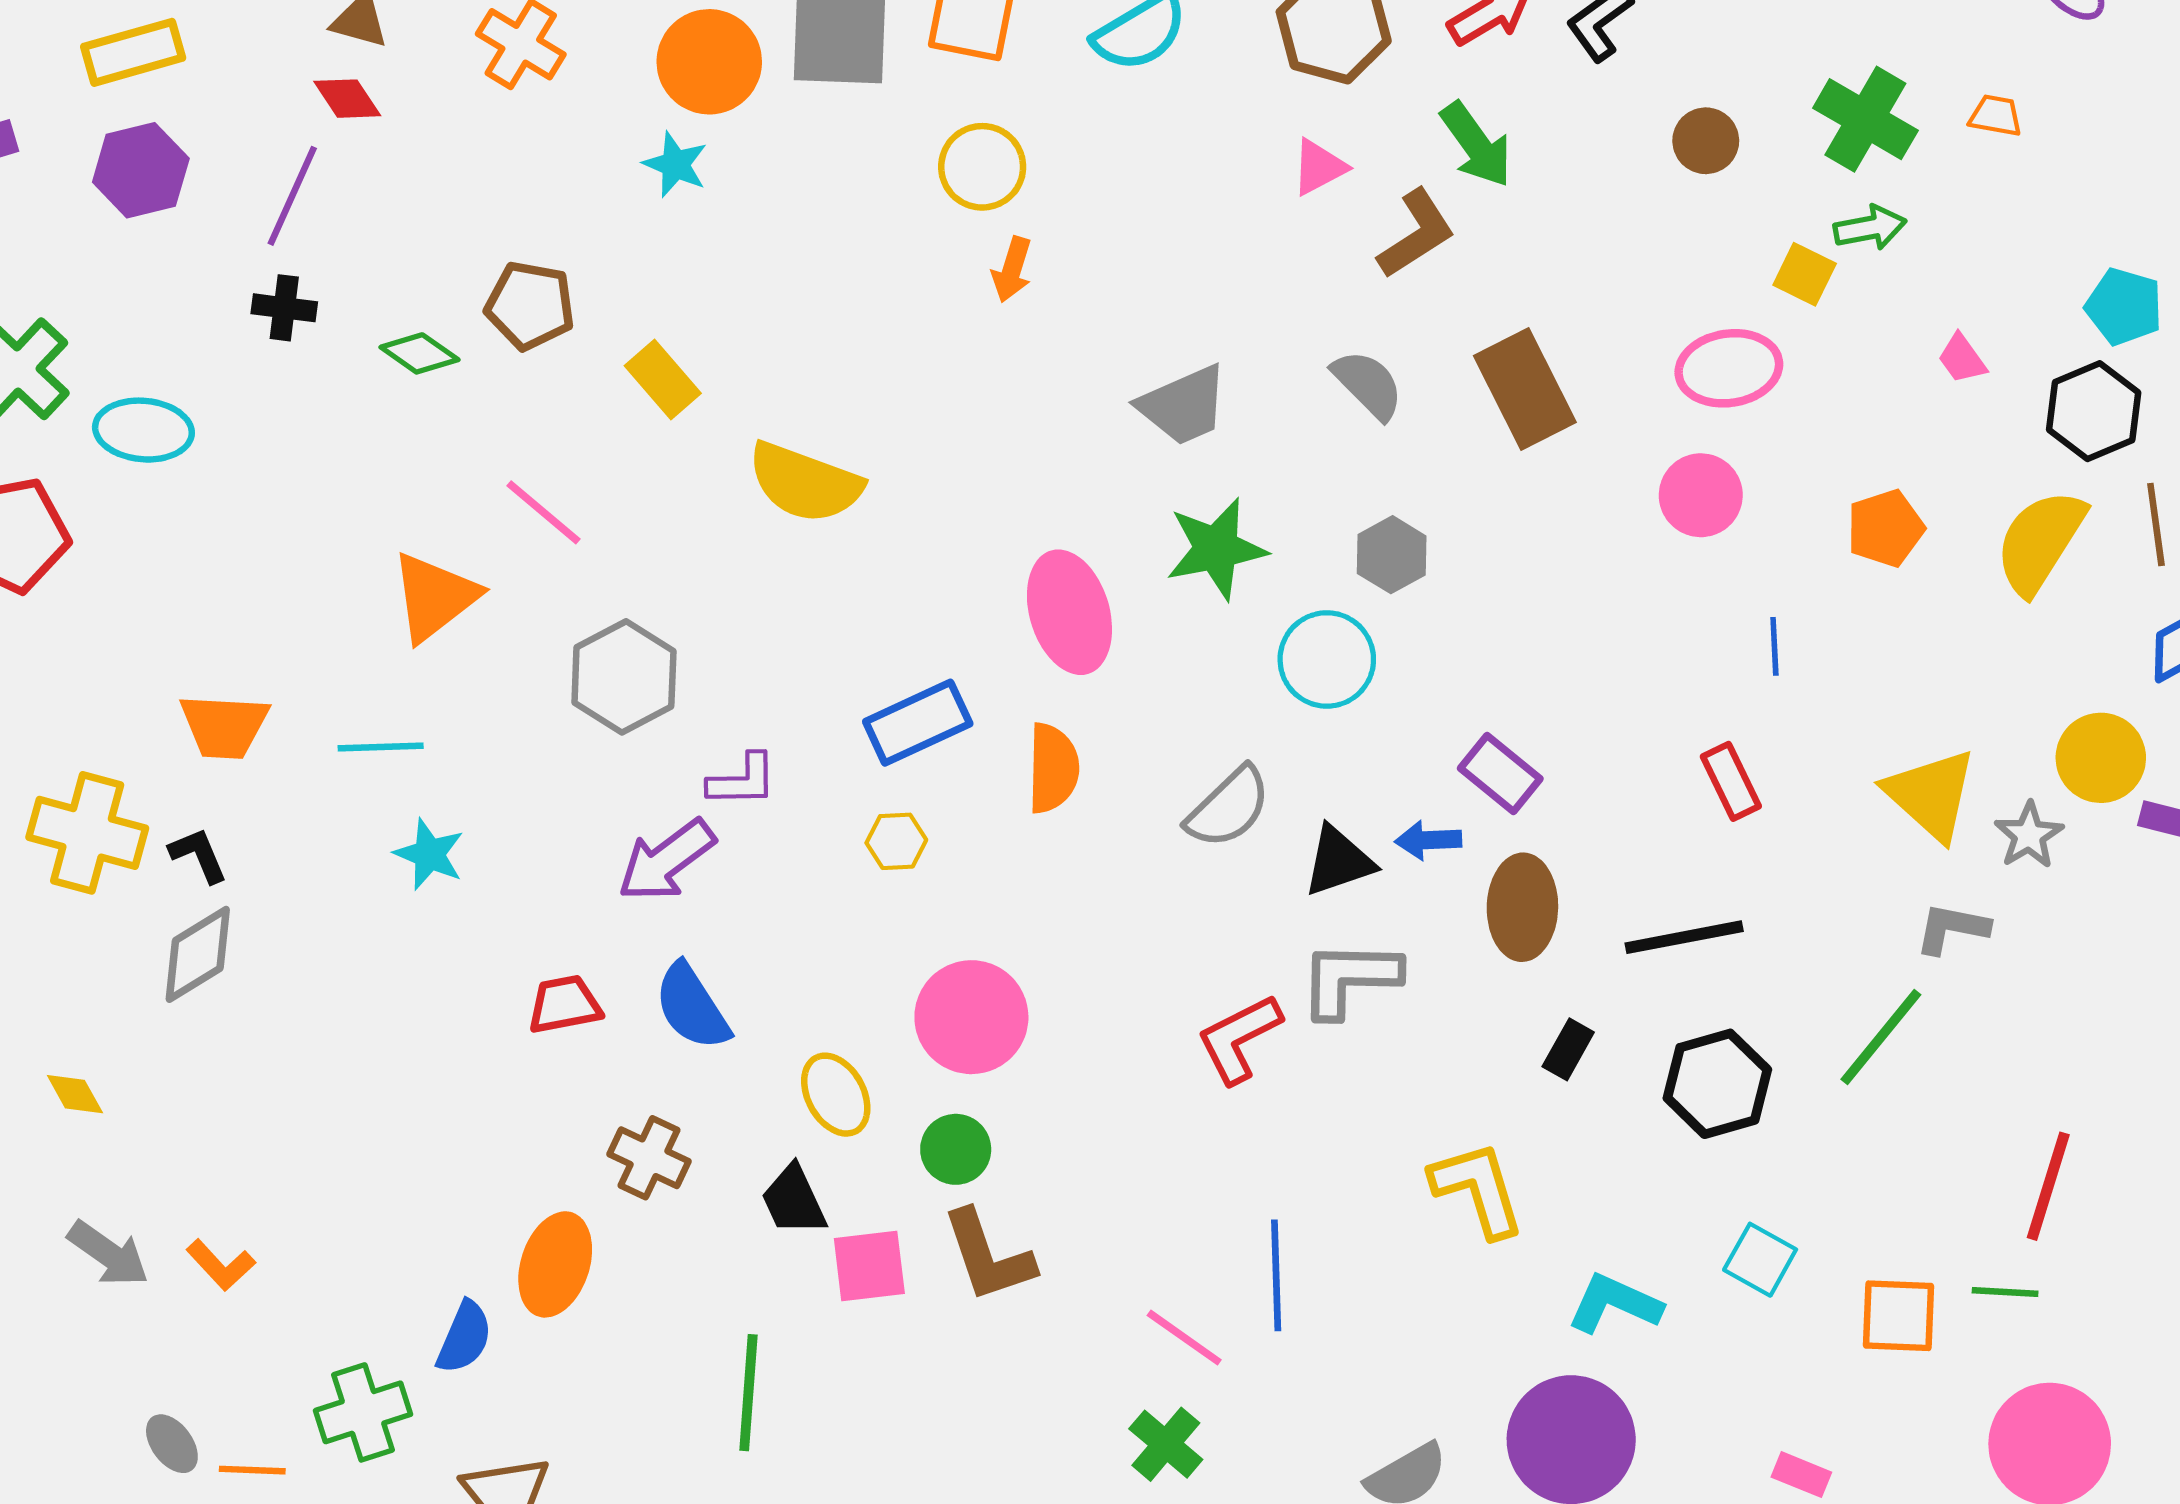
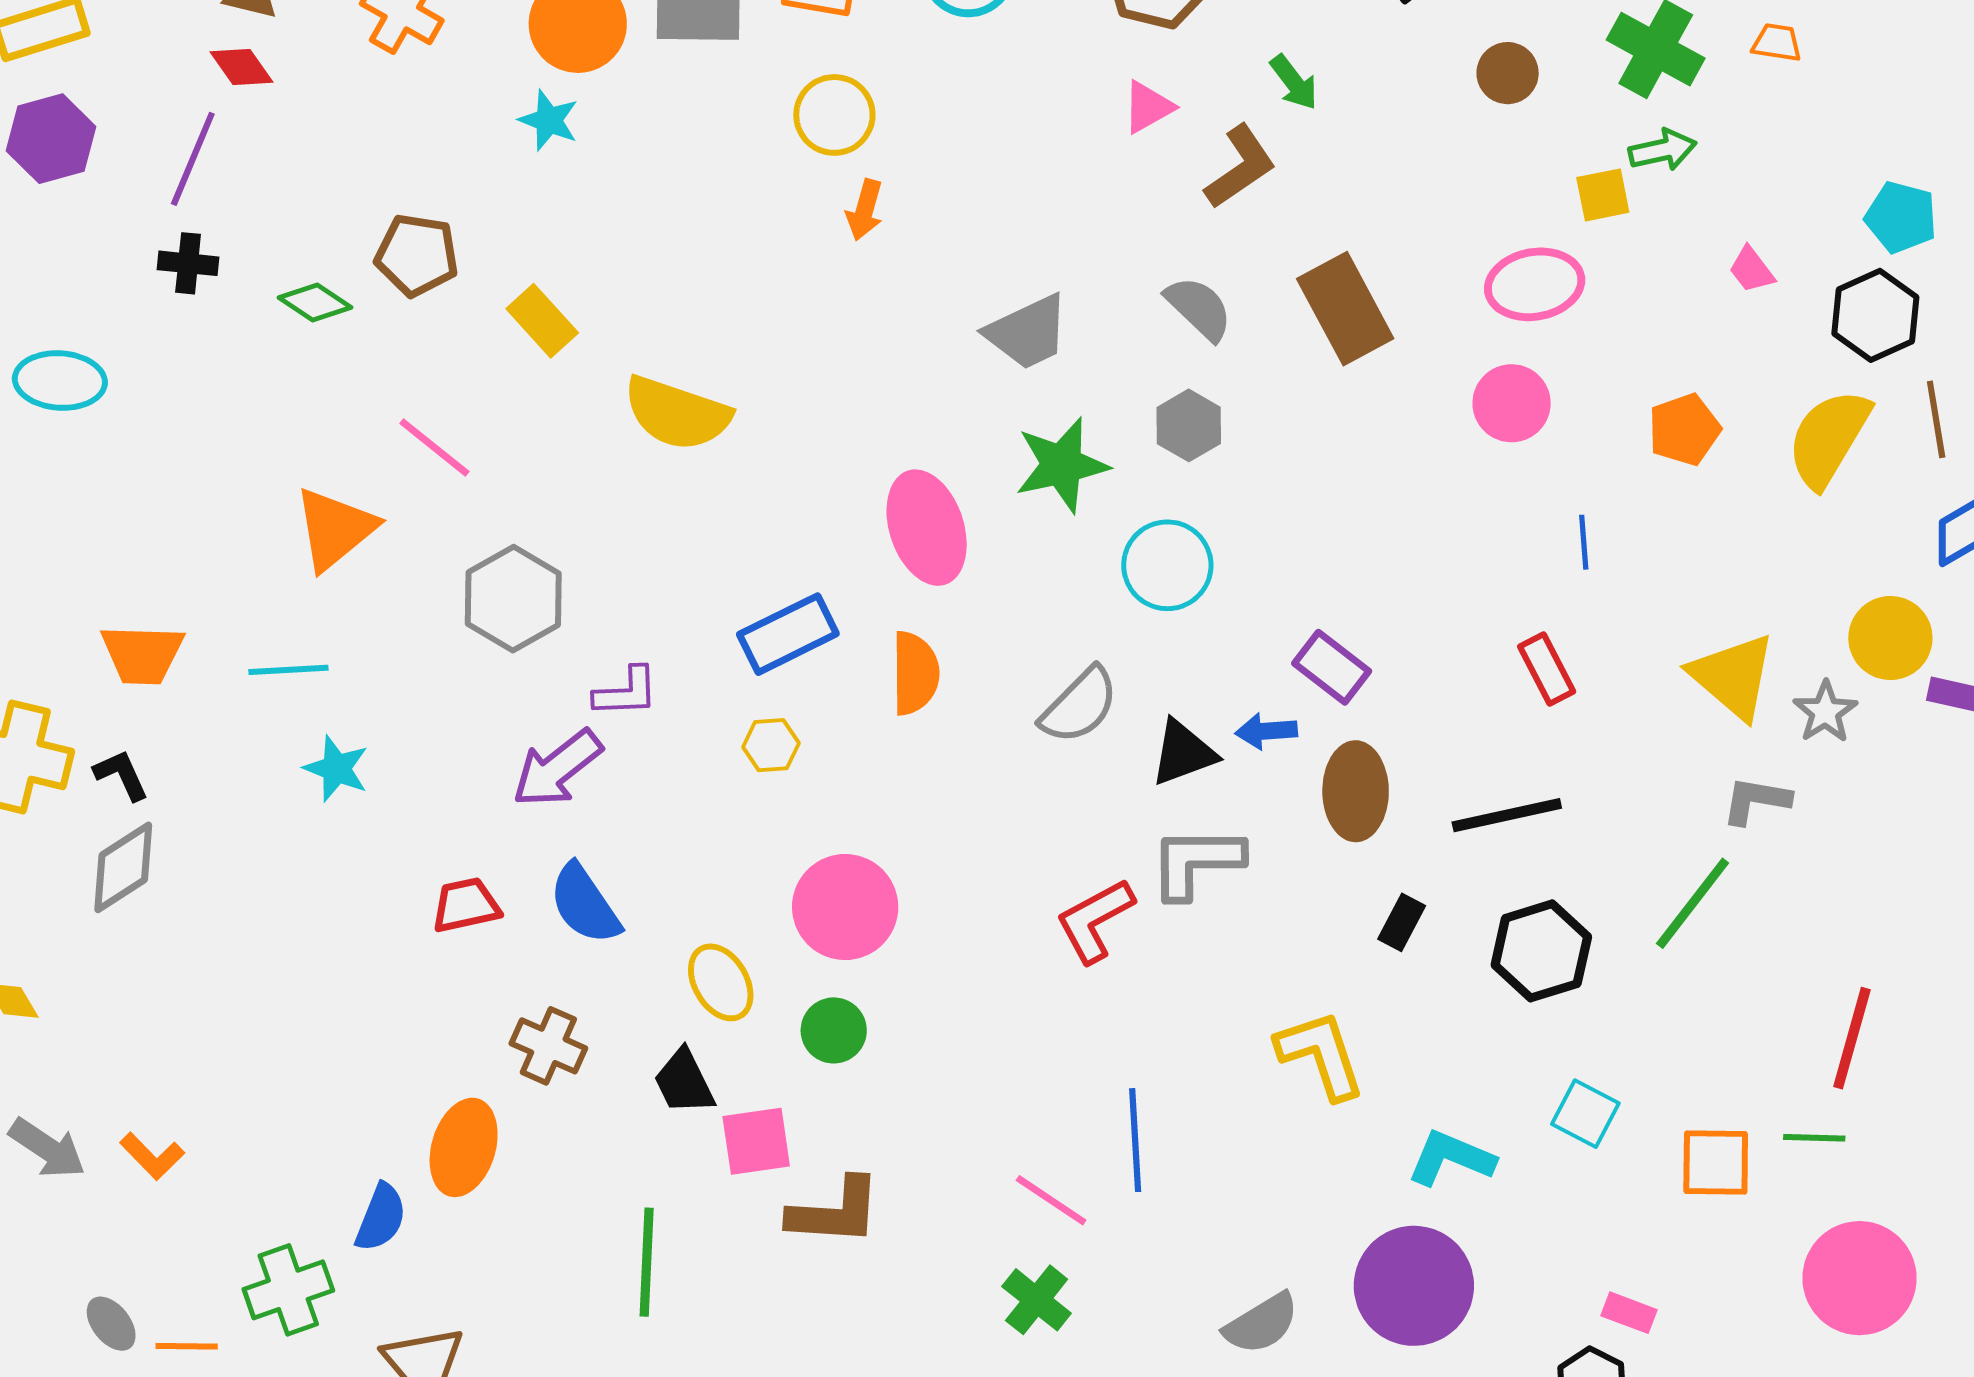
green arrow: (1476, 145) -> (1294, 82), size x0.7
yellow square: (1805, 274) -> (1603, 195), turned -36
gray hexagon: (1392, 555) -> (1189, 425), moved
brown L-shape: (988, 1256) -> (835, 1212), moved, turned -66

